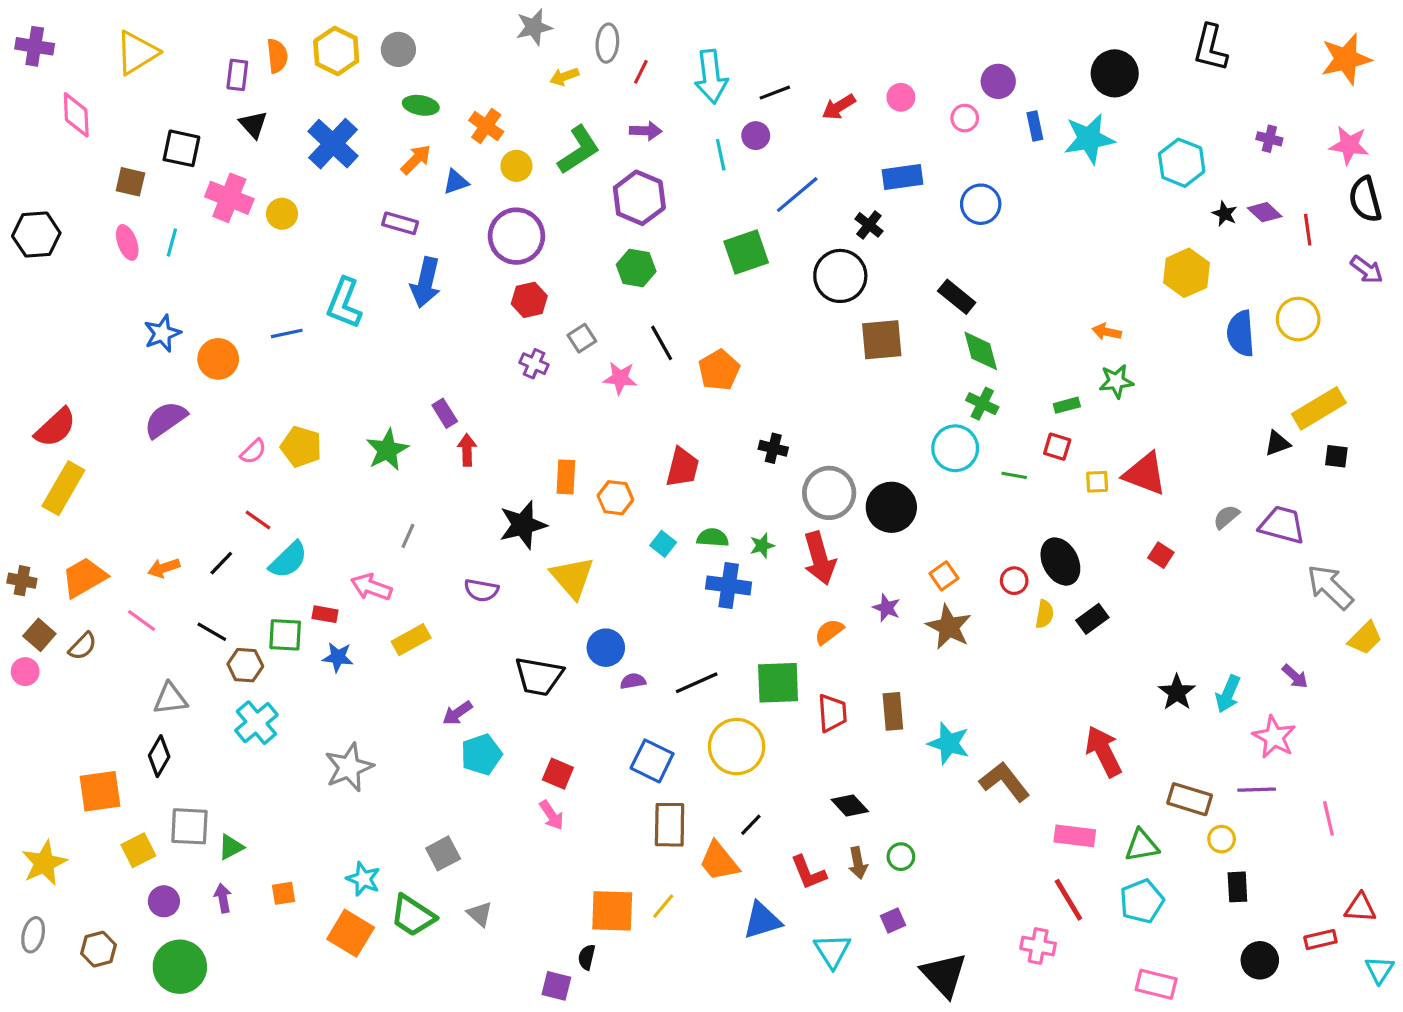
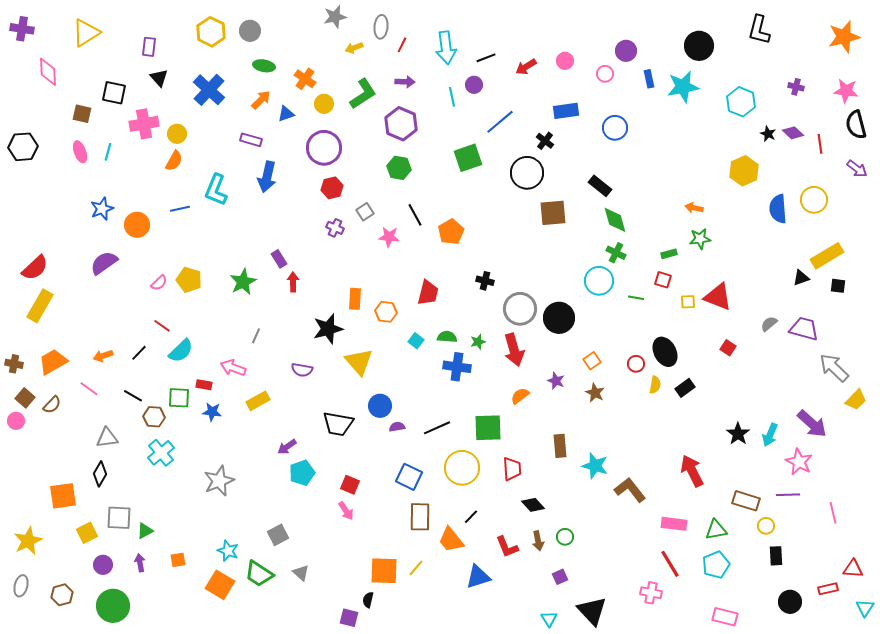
orange semicircle: (277, 56) -> (174, 161), moved, turned 35
pink cross: (229, 198) -> (144, 124), turned -32
brown star: (949, 627) -> (595, 393), size x0.7
purple arrow: (1295, 676) -> (812, 424), size x1.8
red trapezoid: (832, 713) -> (512, 469), moved
cyan triangle: (832, 951) -> (549, 619), moved, size x0.7

